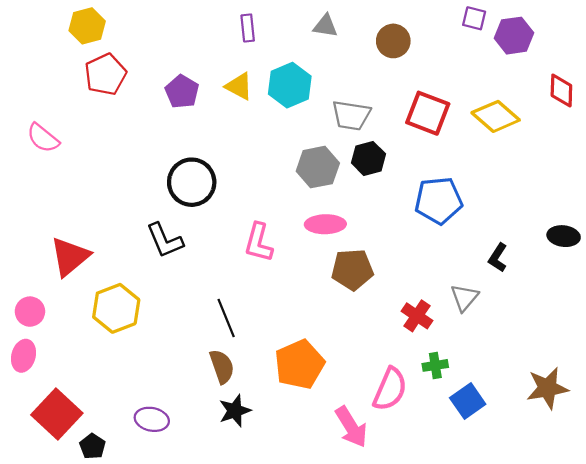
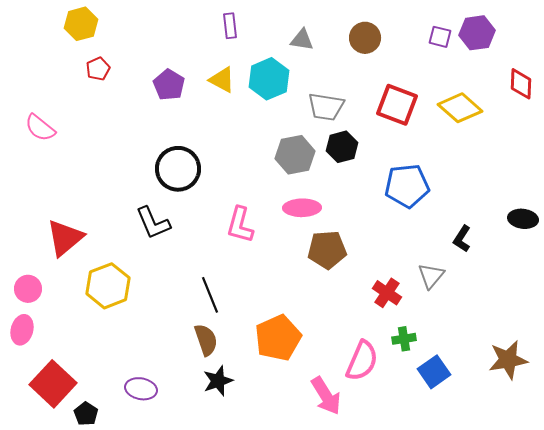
purple square: (474, 18) -> (440, 37), moved
gray triangle: (325, 26) -> (302, 40), moved
red pentagon: (105, 74) -> (98, 69), size x0.6

